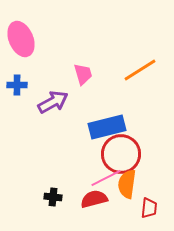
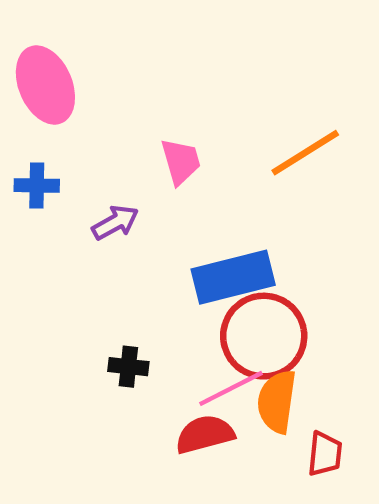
purple arrow: (53, 102) -> (115, 223), size x0.7
black cross: (53, 197) -> (128, 367), moved

